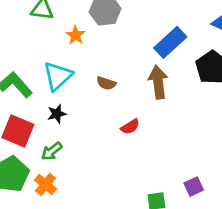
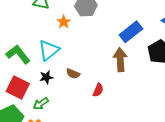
brown semicircle: (106, 83) -> (73, 74), moved
red semicircle: (130, 127) -> (98, 90), turned -40

